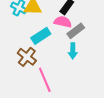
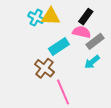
cyan arrow: (73, 51) -> (92, 62), turned 49

